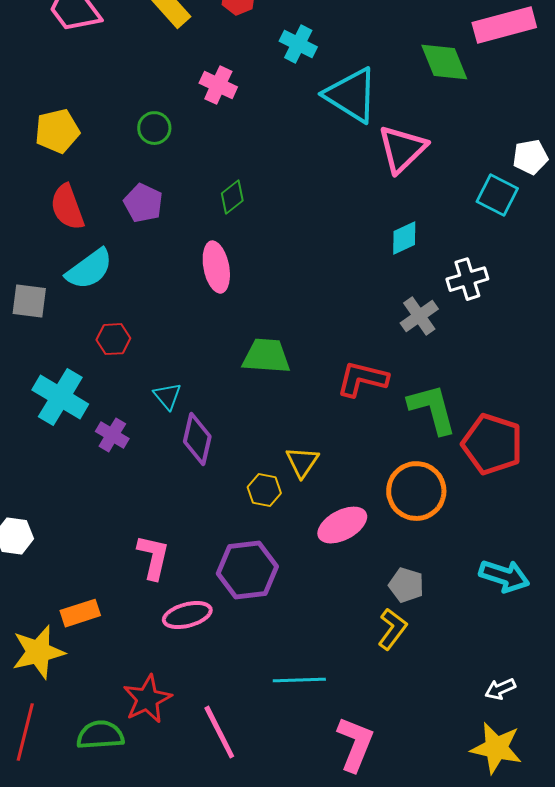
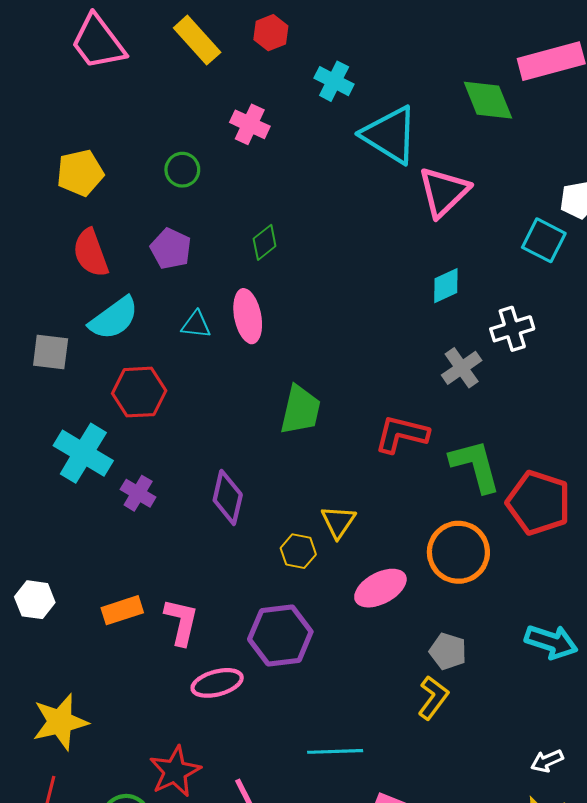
red hexagon: (113, 339) -> (139, 392), size x1.5
green trapezoid: (266, 356) -> (300, 410), turned 99
cyan triangle: (167, 396) -> (196, 325), moved, turned -44
orange rectangle: (80, 613) -> (122, 610), moved

